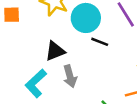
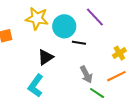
gray arrow: (70, 76) -> (86, 74), moved

